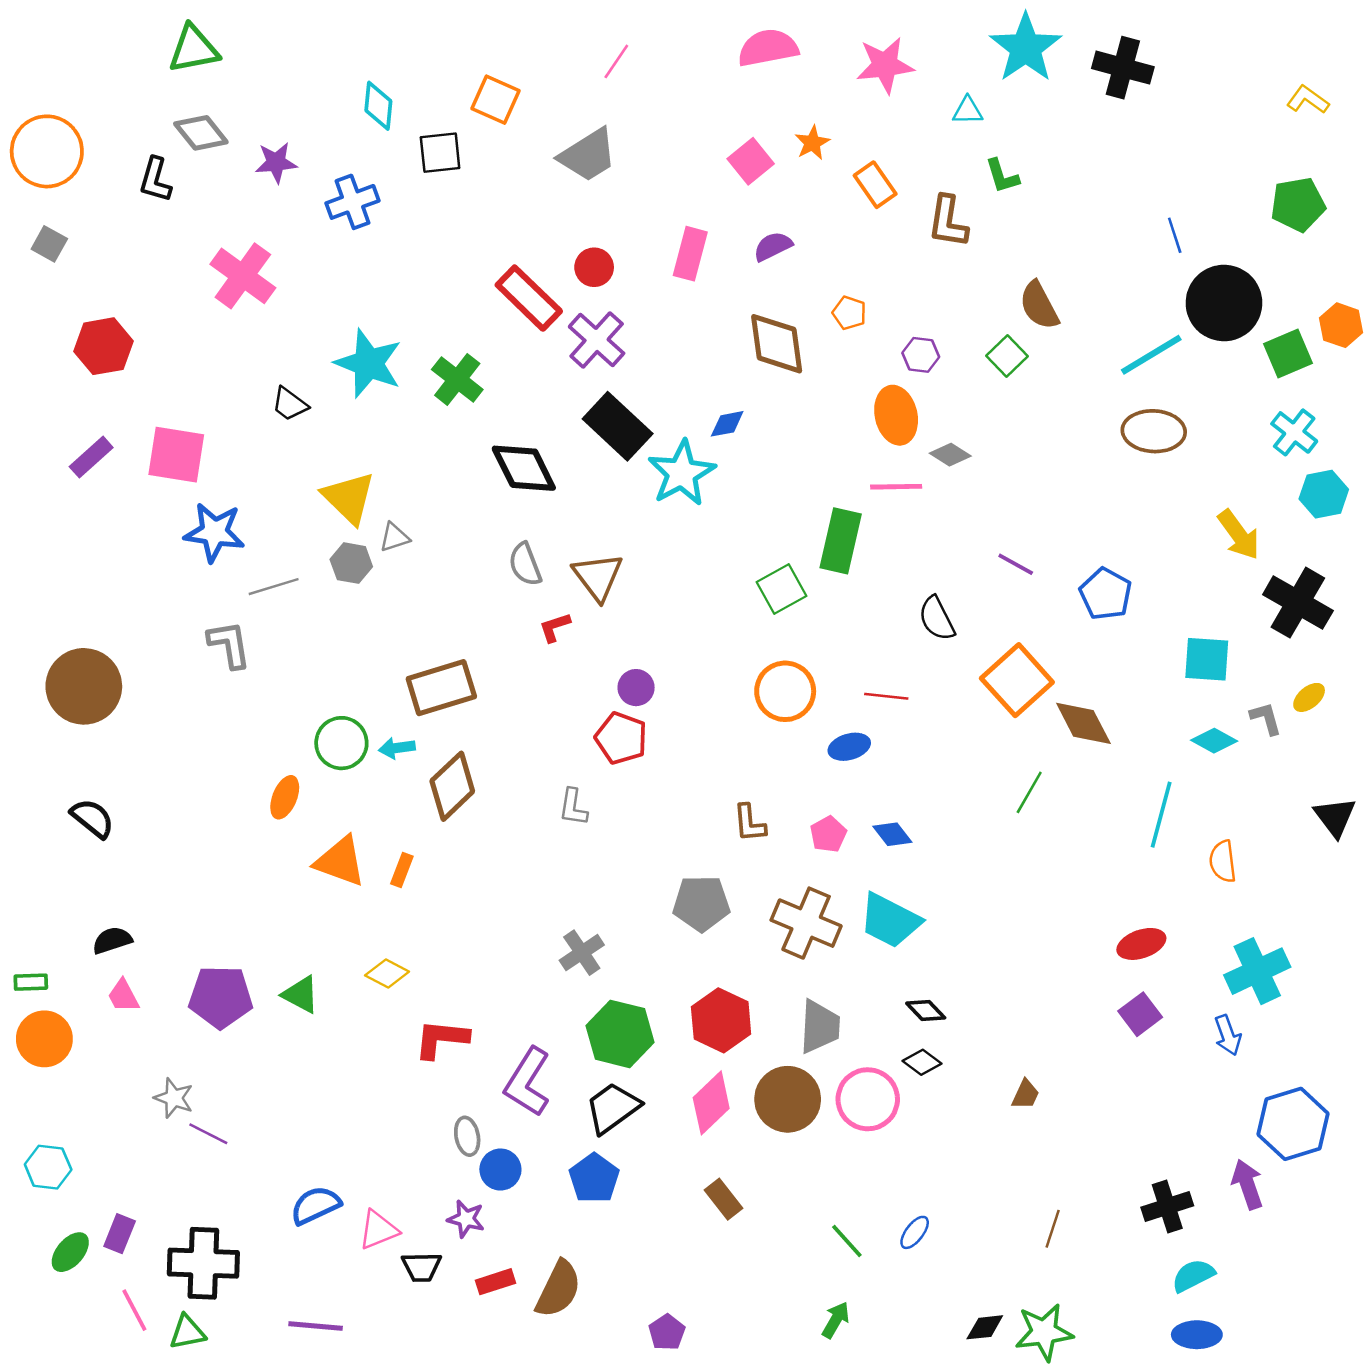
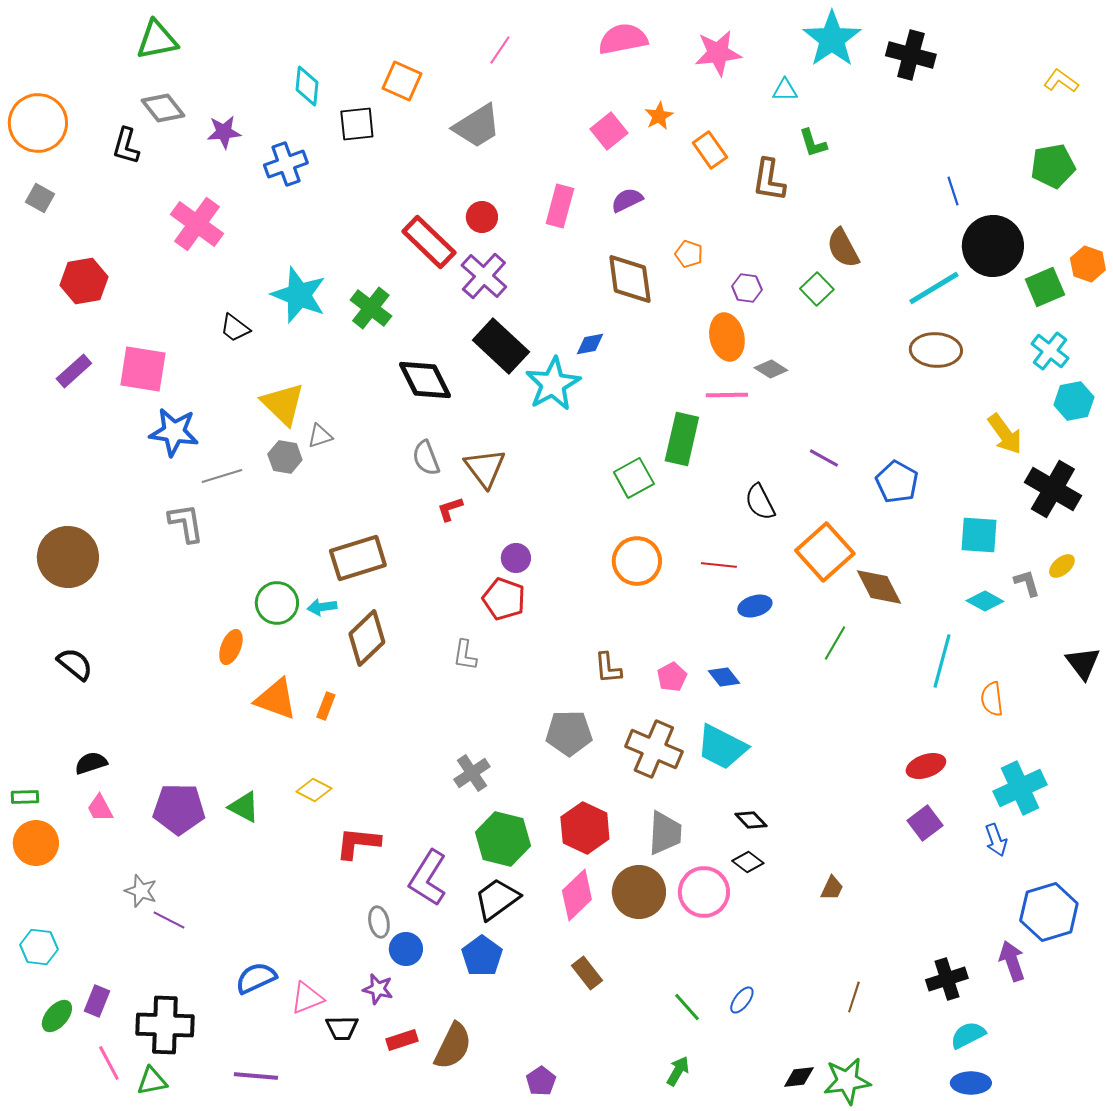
blue ellipse: (849, 747) -> (755, 606), moved

